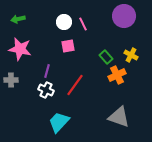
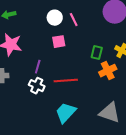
green rectangle: (106, 57) -> (97, 53), turned 56
red line: (75, 85) -> (66, 81), turned 50
cyan trapezoid: (59, 122) -> (66, 113), moved

